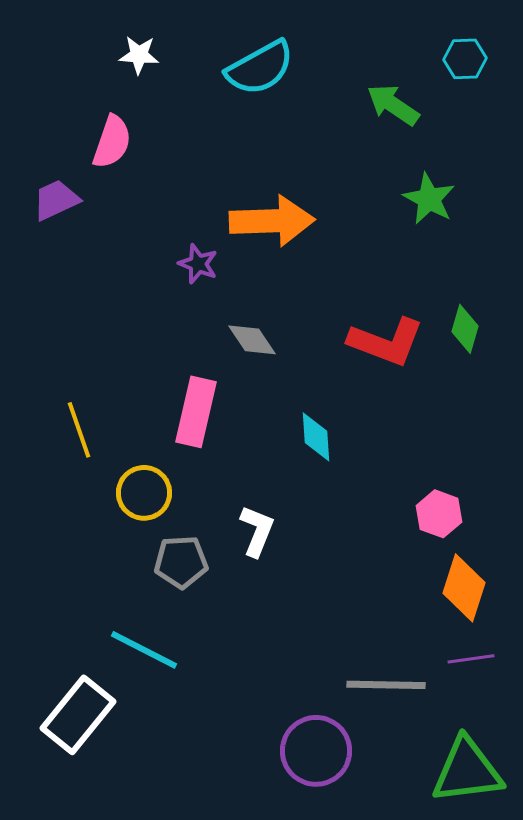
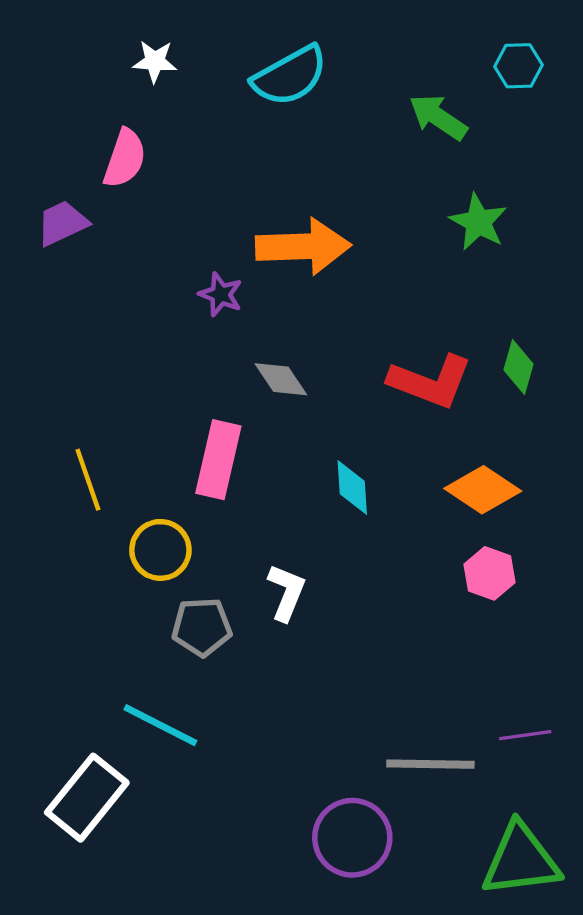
orange diamond: (464, 588) -> (483, 490), moved, turned -74

